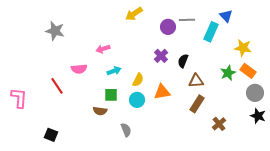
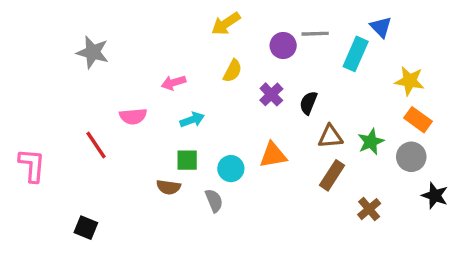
green star: (228, 73) -> (371, 142), moved
yellow semicircle: (138, 80) -> (233, 71), moved
gray circle: (255, 93) -> (411, 157), moved
gray semicircle: (126, 130) -> (214, 201), moved

